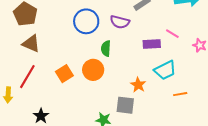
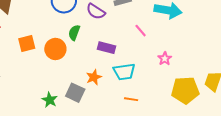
pink line: (172, 34) -> (141, 31), moved
purple rectangle: (152, 44) -> (106, 48), moved

